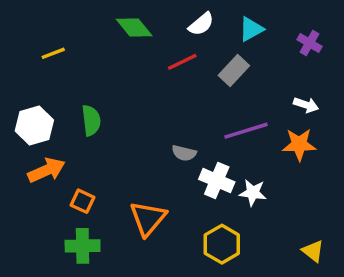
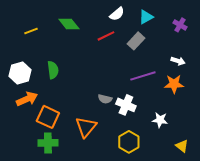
green diamond: (134, 28) -> (69, 24), moved
gray semicircle: (184, 153) -> (105, 99), moved
white star: (253, 193) -> (160, 120), moved
orange square: (83, 201) -> (48, 117), size x1.6

